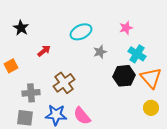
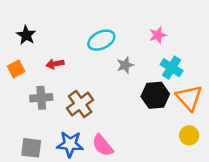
red arrow: (44, 51) -> (55, 64), turned -152
orange square: (11, 66) -> (16, 69), moved
gray cross: (31, 93) -> (41, 98), moved

